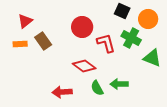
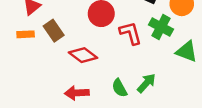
red diamond: (84, 66) -> (83, 55), moved
green arrow: (119, 84) -> (146, 83), turned 132

